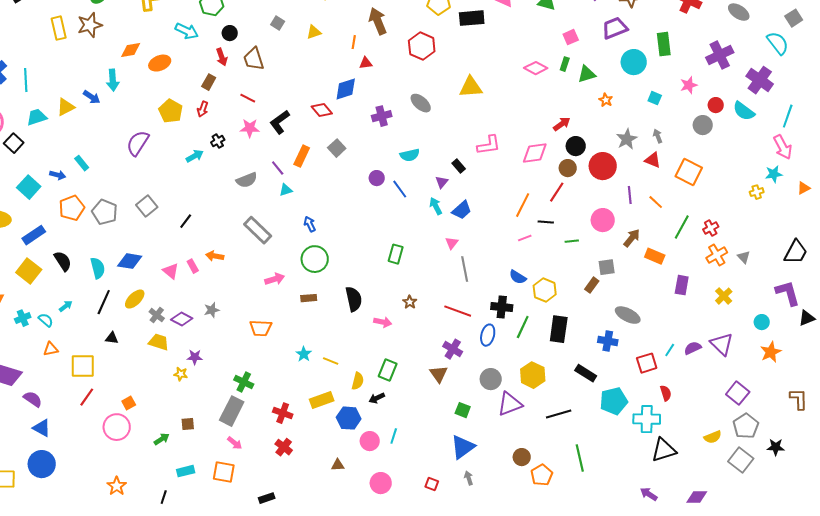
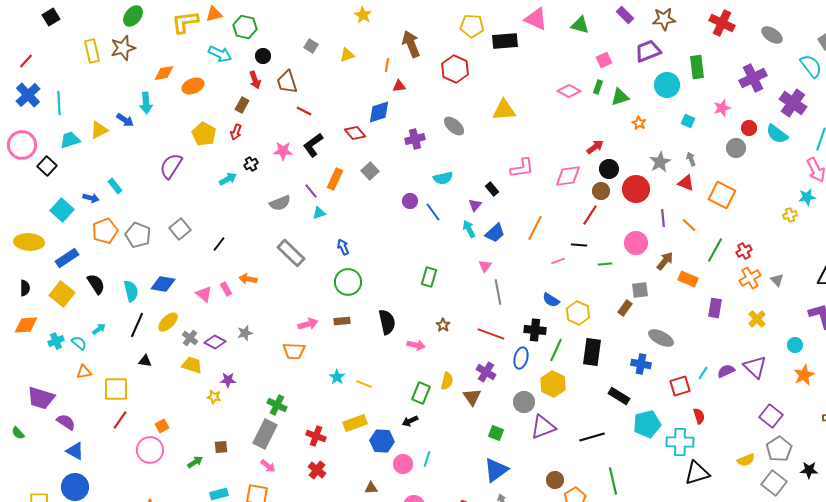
red line: (248, 98) -> (304, 111), moved
orange line: (523, 205) -> (535, 228), moved
pink arrow: (275, 279) -> (308, 324), moved
yellow hexagon: (533, 375) -> (553, 384), moved
yellow semicircle: (358, 381) -> (447, 381), moved

